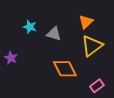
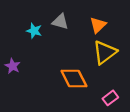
gray triangle: (54, 34) -> (60, 22), moved

